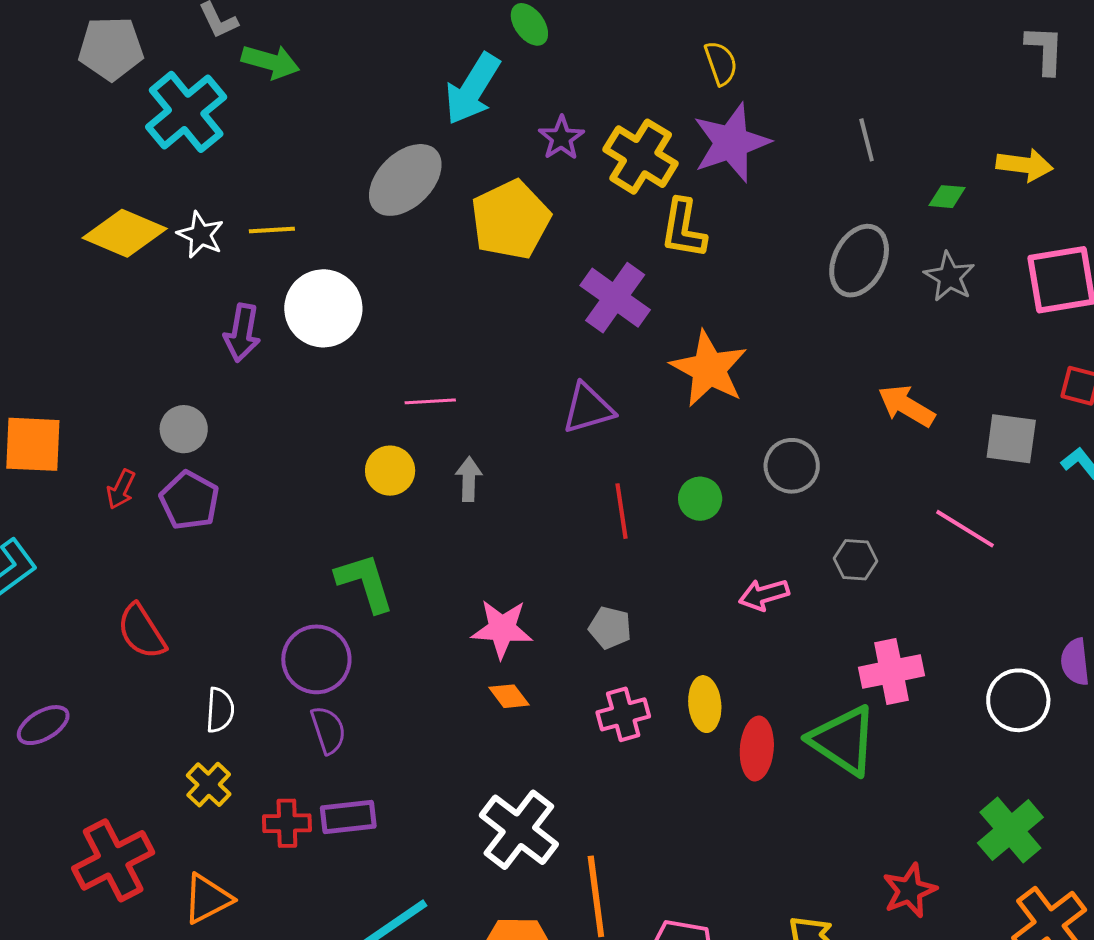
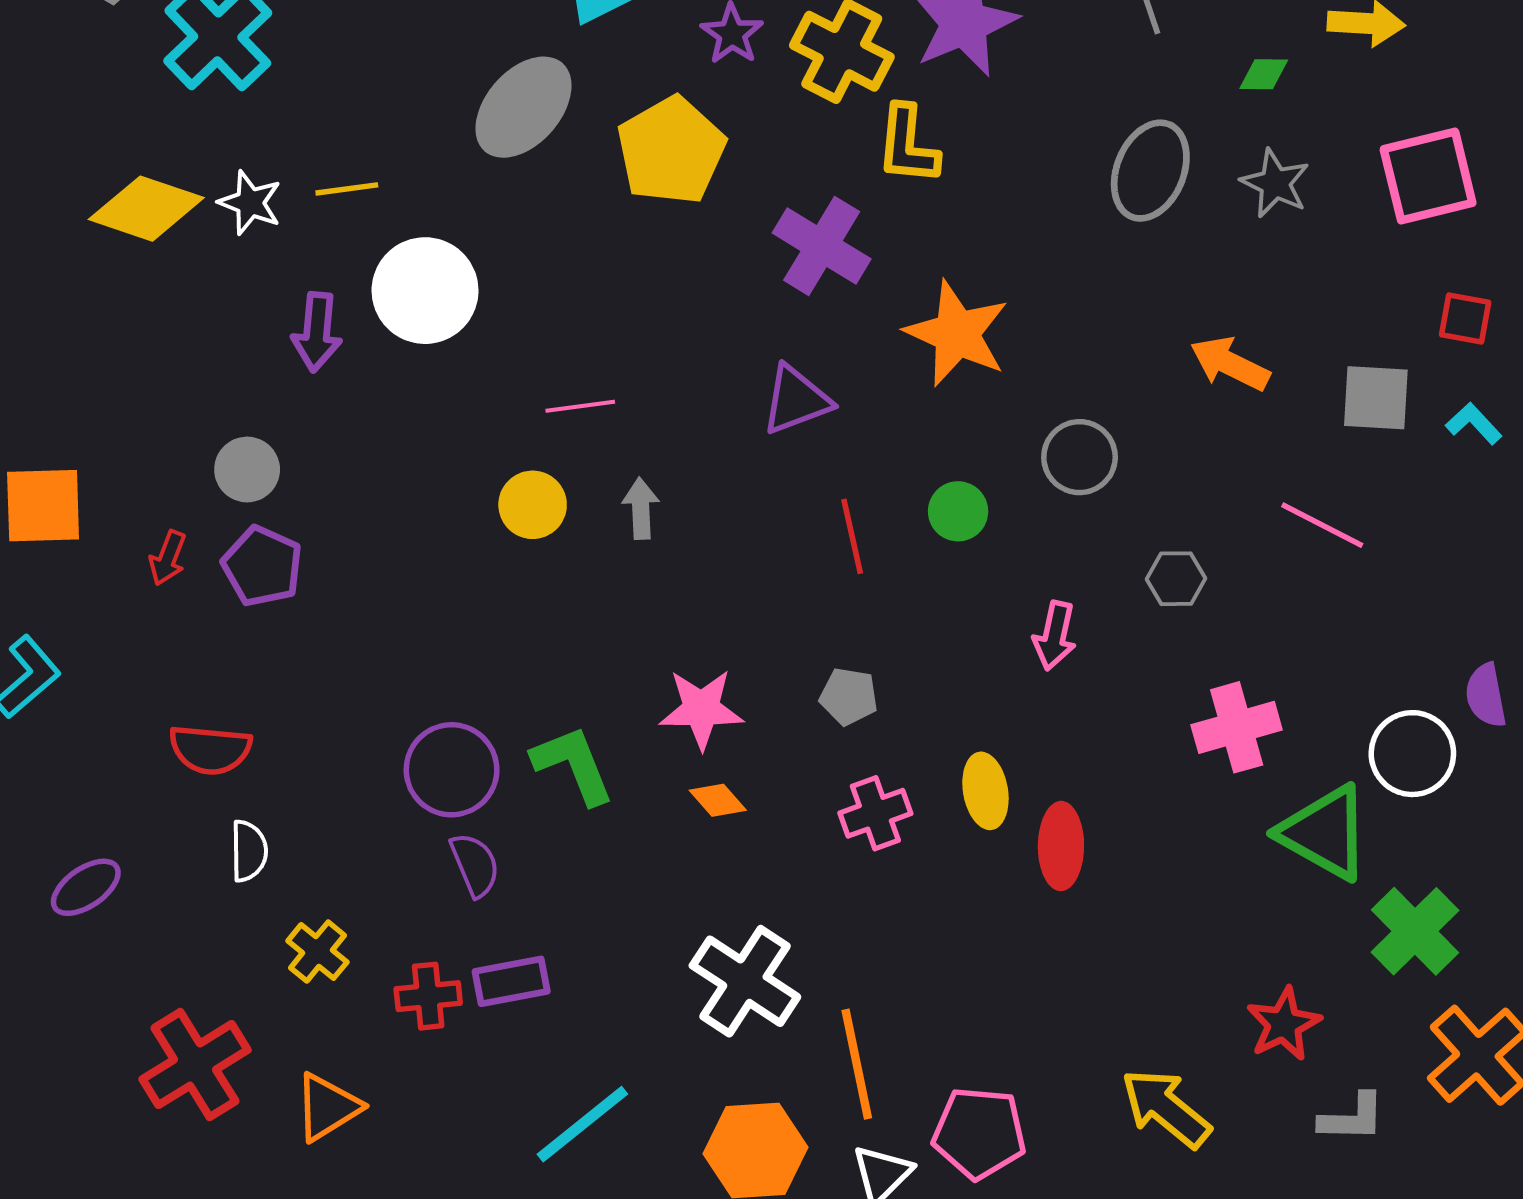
green L-shape: (365, 583) -> (573, 765), moved
pink arrow: (764, 595) -> (1055, 636), turned -57
red semicircle: (141, 631) -> (210, 750), turned -48
white semicircle: (220, 710) -> (249, 851), moved
green triangle: (843, 740) -> (1325, 833), moved

